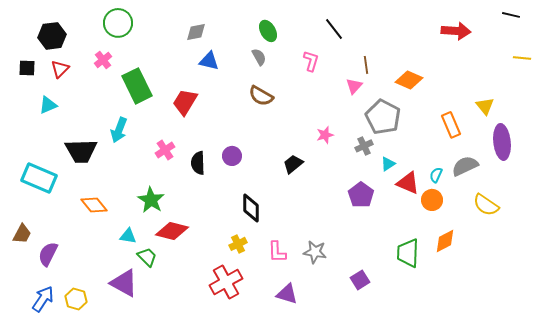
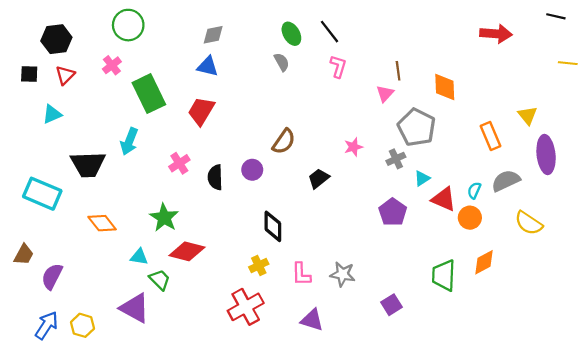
black line: (334, 29) -> (329, 32), moved
blue triangle: (209, 61) -> (208, 66), moved
orange diamond: (409, 80) -> (445, 87), turned 64
brown semicircle: (261, 96) -> (284, 141), moved, turned -85

